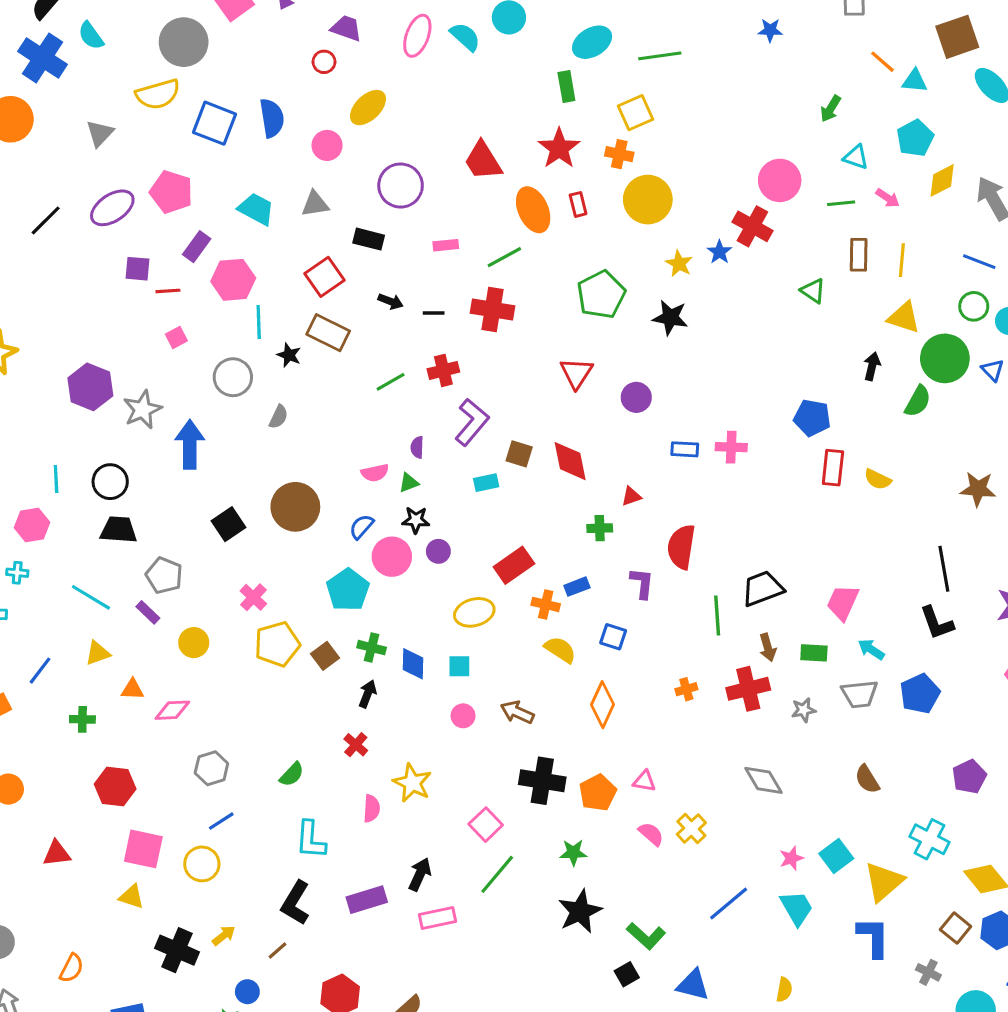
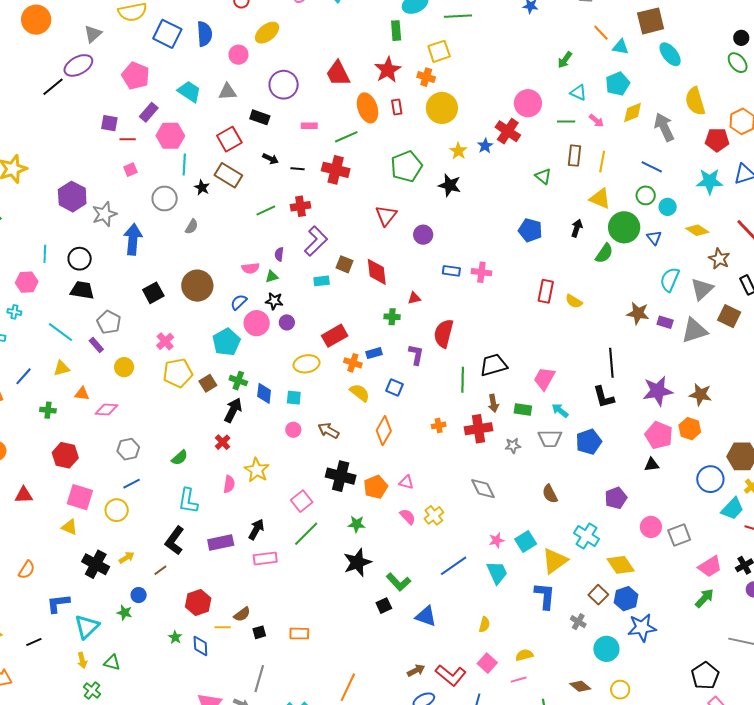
purple ellipse: (112, 208) -> (78, 65), moved
blue pentagon: (812, 418) -> (530, 230), moved
black arrow: (368, 694) -> (233, 410), size x1.4

